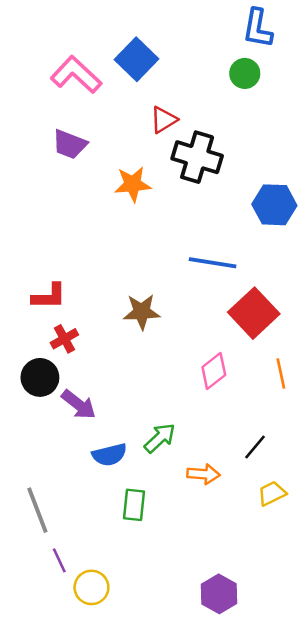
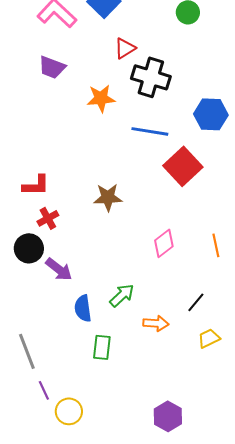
blue line: (213, 263) -> (150, 131), moved
red square: (254, 313) -> (183, 166), moved
blue semicircle: (109, 455) -> (83, 308), turned 96

